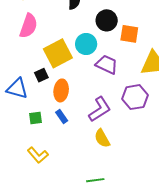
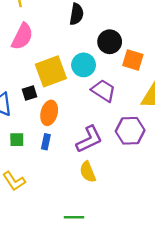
blue rectangle: (62, 116) -> (46, 142), turned 40

